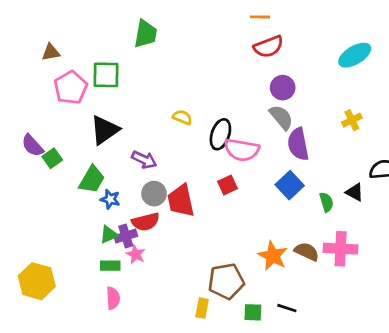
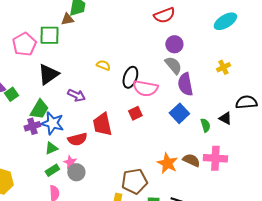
brown triangle: (51, 52) -> (67, 19), moved
gray circle: (154, 194) -> (76, 172), moved
blue star: (110, 199) -> (52, 123), size x1.6
purple cross: (126, 236) -> (32, 126), moved
green rectangle: (110, 266) -> (52, 170), turned -32

